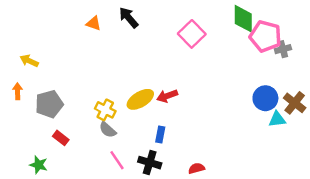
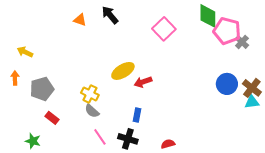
gray cross: (283, 49) -> (242, 42), turned -32
yellow ellipse: (140, 99) -> (123, 71), moved
cyan triangle: (277, 119) -> (252, 102), moved

